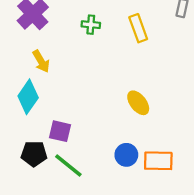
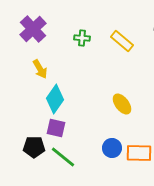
yellow rectangle: (138, 28) -> (122, 41), turned -30
cyan diamond: (28, 97) -> (55, 99), moved

